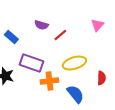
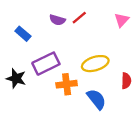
red line: (60, 35) -> (79, 18), moved
purple rectangle: (31, 63) -> (46, 64), turned -45

